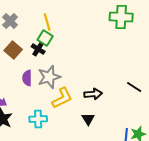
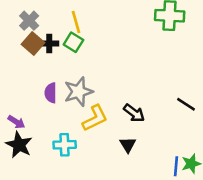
black cross: (38, 49) -> (49, 43), moved, turned -32
brown square: (13, 50) -> (33, 43), moved
black arrow: (93, 94) -> (134, 113), turned 42

